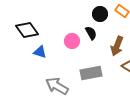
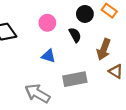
pink circle: (72, 41) -> (47, 23), moved
blue triangle: (40, 52) -> (48, 56), moved

